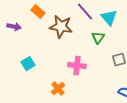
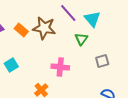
orange rectangle: (38, 12) -> (21, 30), moved

